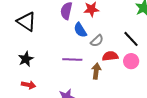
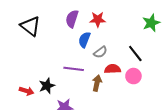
blue semicircle: (80, 30) -> (84, 40), turned 49
black star: (26, 59) -> (47, 86), moved

